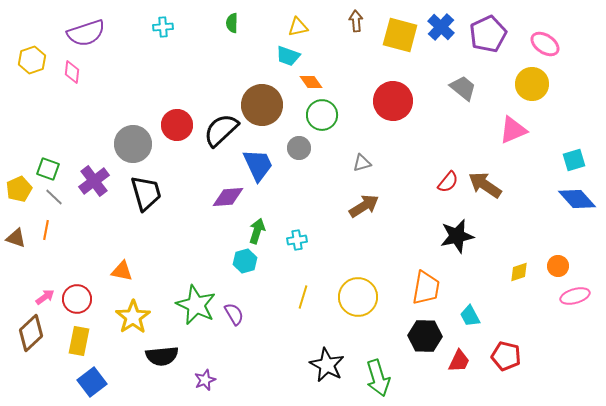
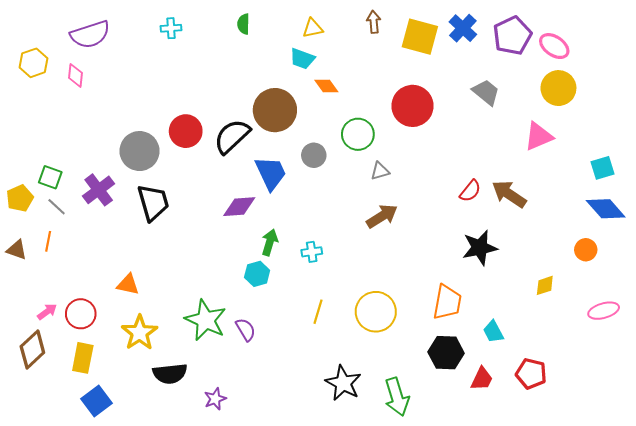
pink ellipse: (545, 44) -> (554, 46), moved
green circle: (322, 115) -> (358, 134), moved
orange circle: (558, 266) -> (586, 250), moved

